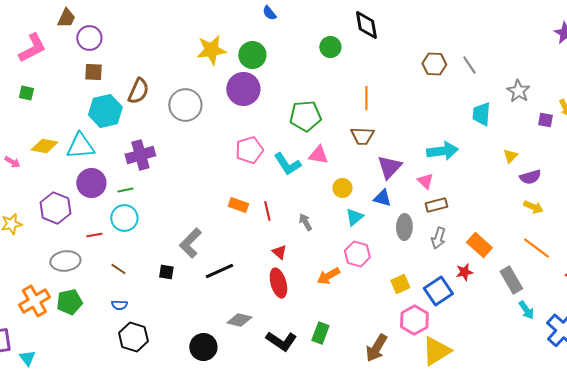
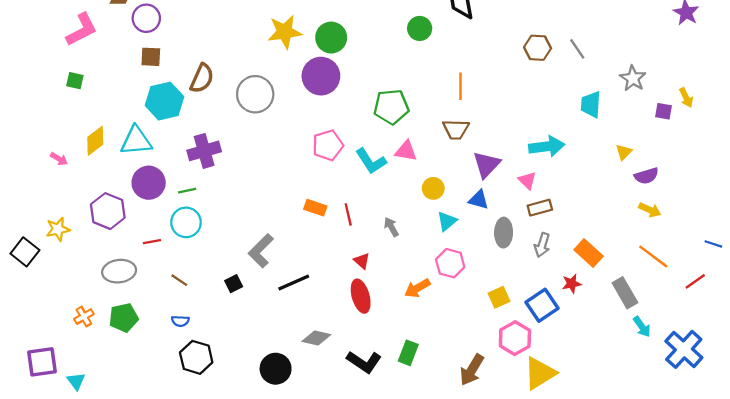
yellow diamond: (44, 146) -> (95, 141), turned -48
black square: (166, 272) -> (234, 284), turned -35
orange cross: (34, 301) -> (84, 317), size x0.6

